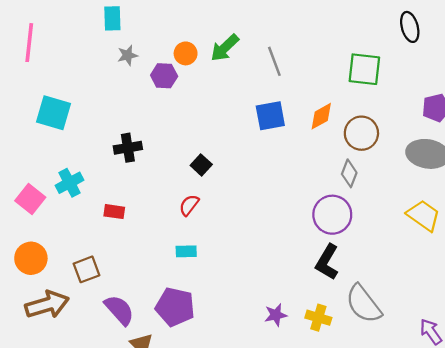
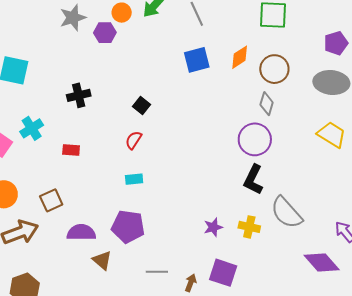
gray star: (127, 55) -> (73, 18), size x1.5
purple semicircle: (119, 310) -> (81, 232), turned -44

